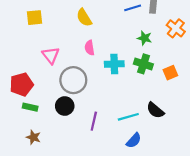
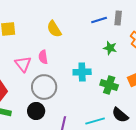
pink semicircle: (90, 48) -> (43, 57), moved
green cross: (143, 64) -> (109, 85), moved

